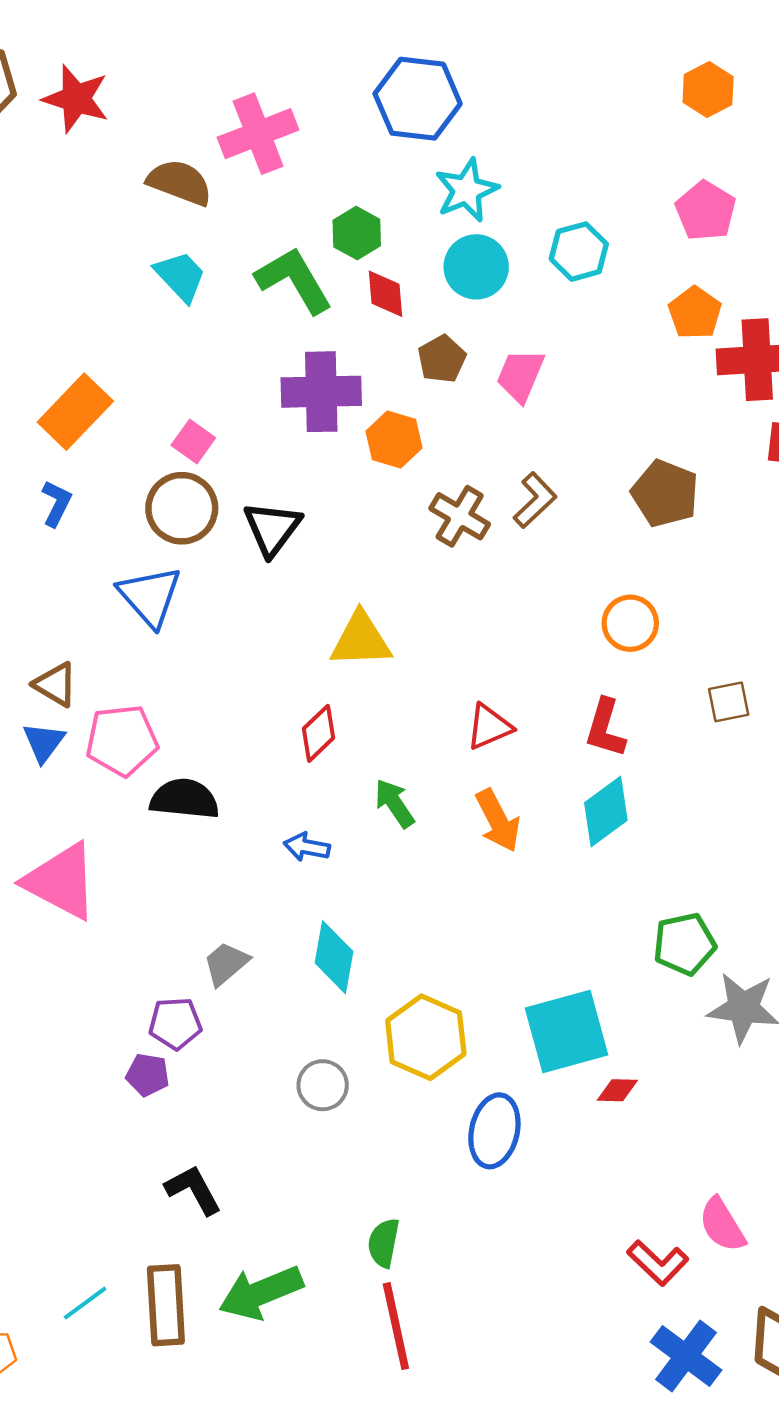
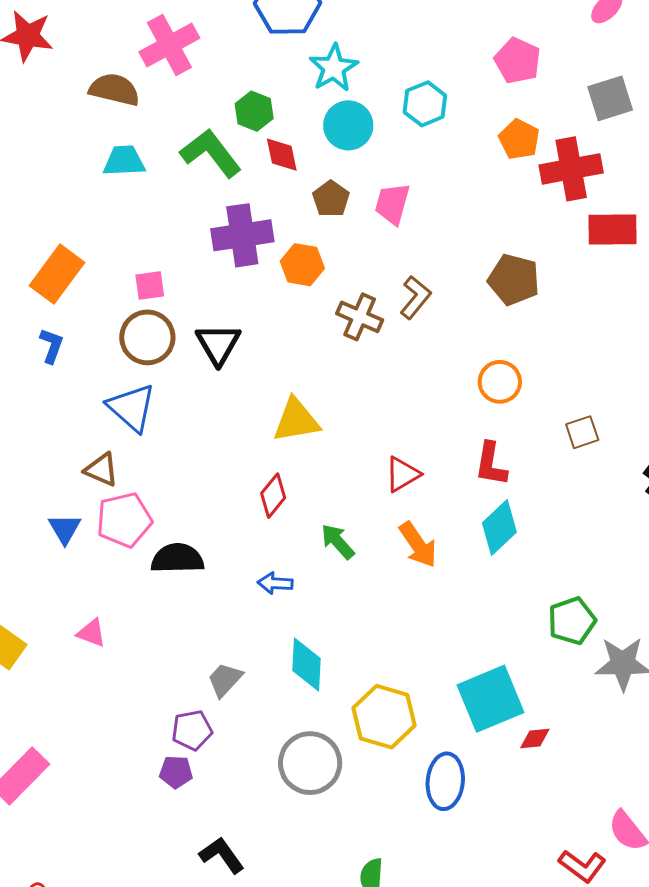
cyan trapezoid: (180, 276) -> (124, 161), turned -42
pink square: (193, 441) -> (150, 286), turned -36
brown triangle: (55, 685) -> (101, 470), moved
pink triangle: (61, 881) -> (91, 633), size x0.5
gray circle: (323, 1085) -> (310, 763), size x1.6

